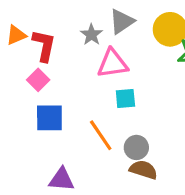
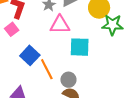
cyan square: (125, 98) -> (80, 47), moved, size x1.5
blue square: (49, 118) -> (30, 55), moved, turned 36

